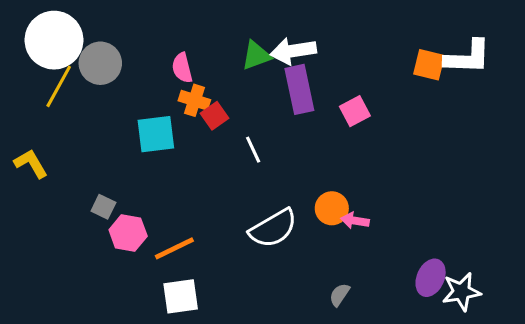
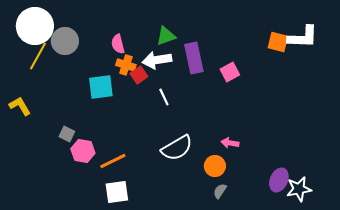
white arrow: (293, 51) -> (157, 60), moved
orange circle: (332, 208) -> (215, 166), moved

